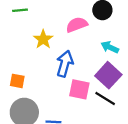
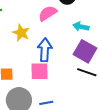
pink square: (79, 89) -> (40, 71), moved

